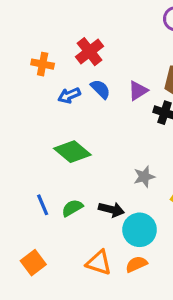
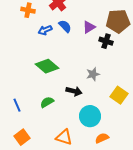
gray star: (144, 177) -> (93, 74), moved
blue line: (43, 205) -> (17, 105), moved
black arrow: (111, 209) -> (74, 91), moved
orange semicircle: (136, 264) -> (102, 138), moved

